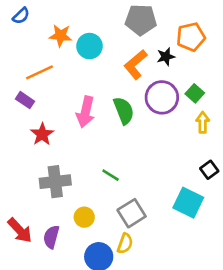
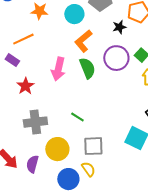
cyan circle: (89, 46) -> (74, 14), moved
orange L-shape: (136, 64) -> (83, 41), moved
gray square: (132, 213) -> (93, 146), turned 30
yellow circle: (84, 217) -> (57, 149), size x1.5
yellow semicircle: (125, 243) -> (88, 169), turned -56

